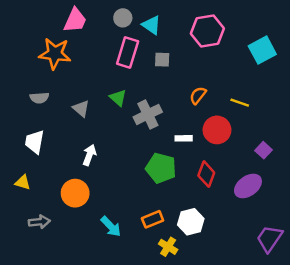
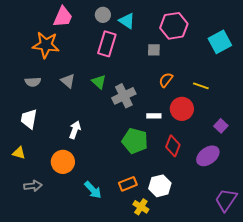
gray square: (162, 60) -> (154, 50), moved
gray triangle: (81, 108) -> (68, 81), moved

